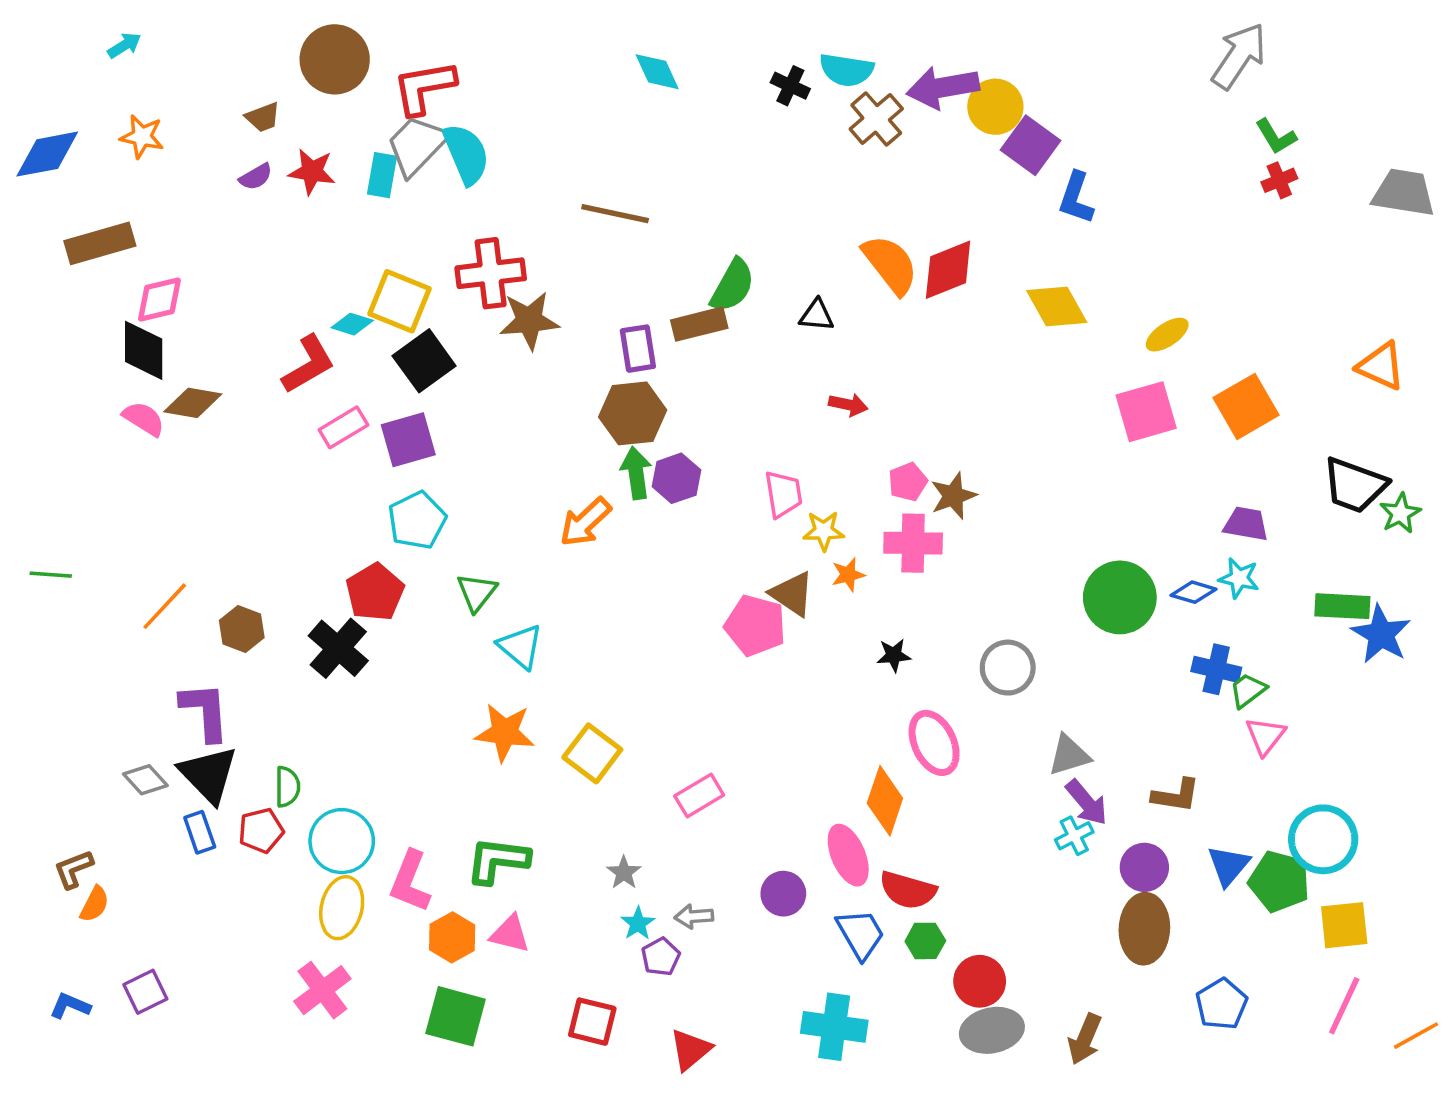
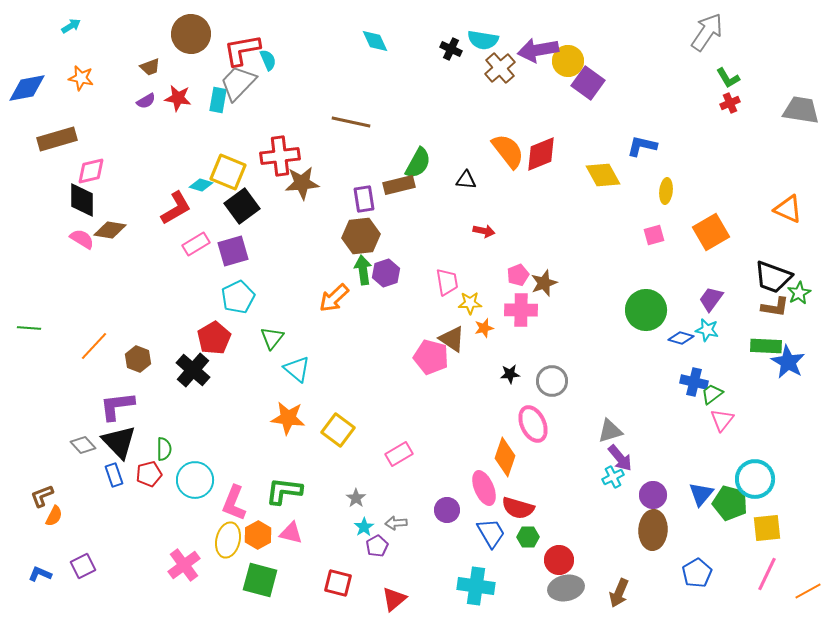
cyan semicircle: (466, 154) -> (268, 60), moved, size x0.6
blue L-shape: (1076, 198) -> (642, 146), moved, turned 84
yellow ellipse: (1167, 335) -> (666, 191), turned -50
pink square: (1146, 412) -> (654, 235), size x0.6
purple trapezoid: (1246, 524) -> (711, 299), turned -64
green circle: (1120, 597) -> (646, 310), moved
gray circle: (1008, 668) -> (552, 381), moved
purple L-shape: (205, 711) -> (117, 406), turned -93
brown L-shape: (1176, 795) -> (775, 307), moved
yellow ellipse: (342, 908) -> (228, 540), moved

